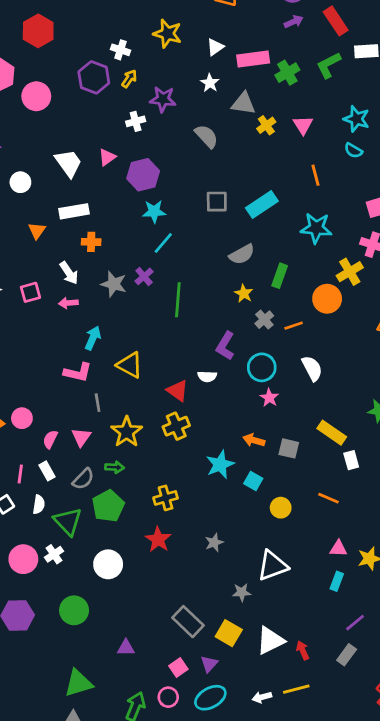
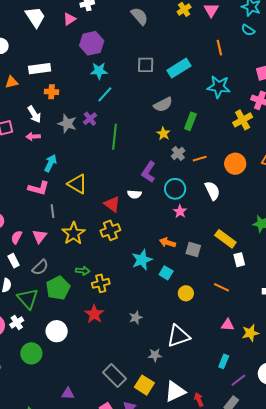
pink triangle: (107, 157) -> (70, 19), moved
white trapezoid: (68, 163) -> (35, 17), moved
orange triangle: (37, 231) -> (12, 82), turned 40
orange circle: (327, 299) -> (235, 164), moved
green arrow: (114, 467) -> (83, 271), moved
cyan rectangle: (337, 581) -> (224, 361), moved
green circle: (74, 610) -> (31, 353), moved

